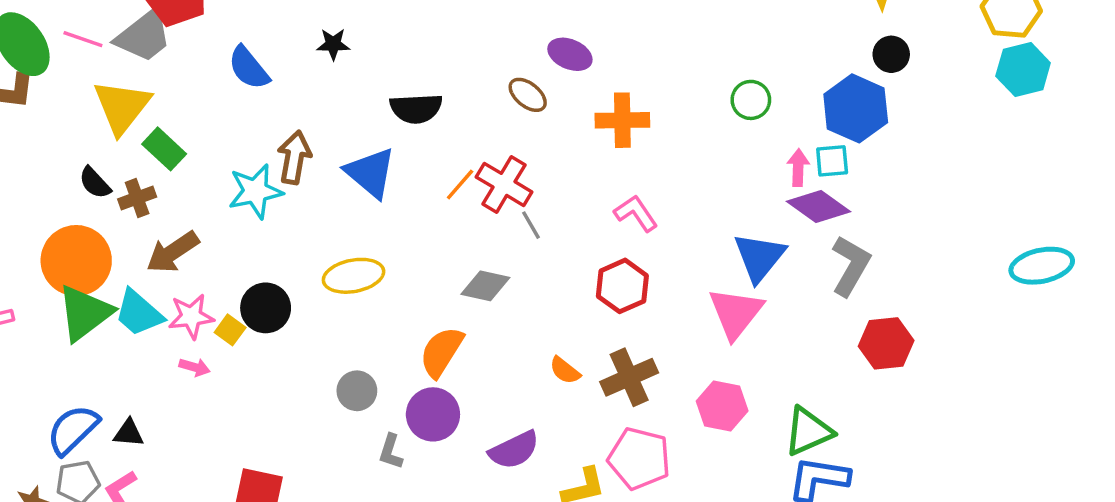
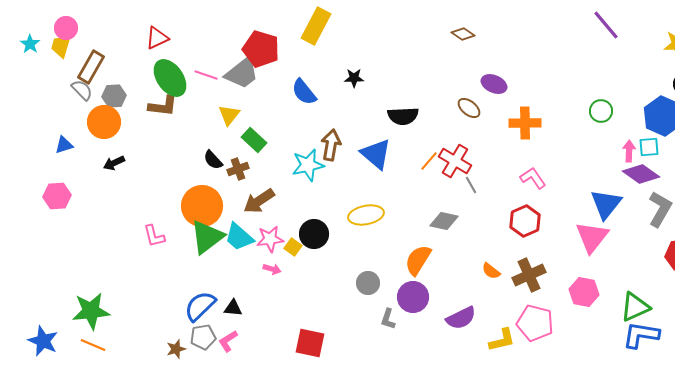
yellow triangle: (122, 107) -> (229, 115), size x0.6

